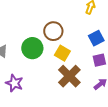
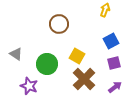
brown circle: (53, 31) -> (59, 24), moved
green circle: (32, 48) -> (47, 64), moved

